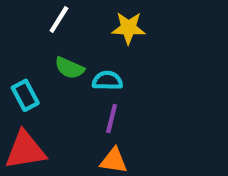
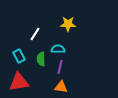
white line: (59, 19) -> (35, 34), moved
green semicircle: (69, 68) -> (41, 59), moved, turned 64

